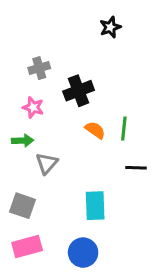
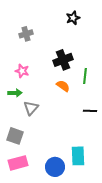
gray cross: (39, 68) -> (26, 34), moved
black cross: (79, 91) -> (63, 60), moved
green line: (124, 129) -> (85, 76), moved
cyan rectangle: (95, 206) -> (78, 156), moved

